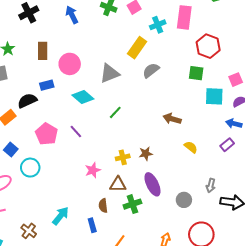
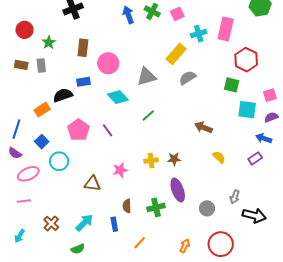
blue arrow: (72, 15) -> (128, 15), moved
brown triangle: (118, 184) -> (93, 184), moved
cyan arrow: (61, 216) -> (84, 223), moved

